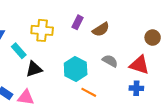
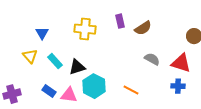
purple rectangle: (78, 22) -> (120, 21), turned -40
cyan rectangle: (19, 51) -> (55, 61), moved
cyan hexagon: (76, 69) -> (94, 86), moved

